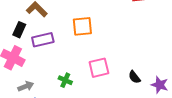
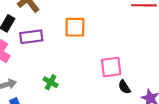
pink square: (99, 68) -> (111, 67), moved

